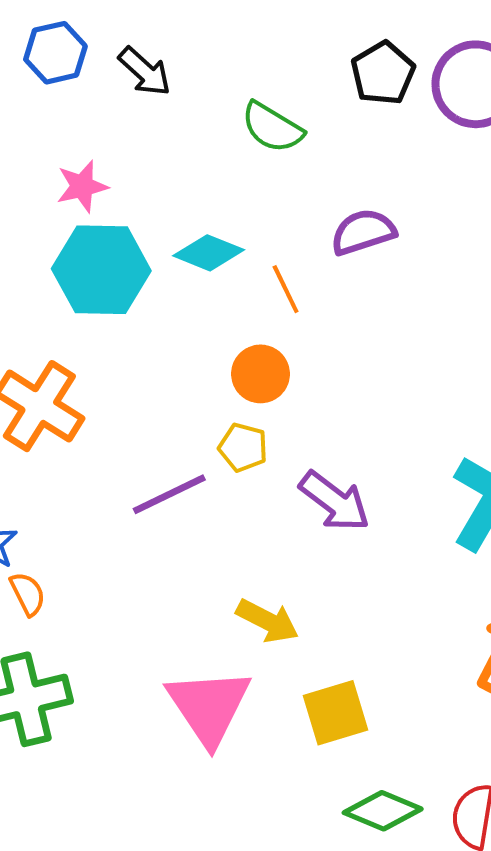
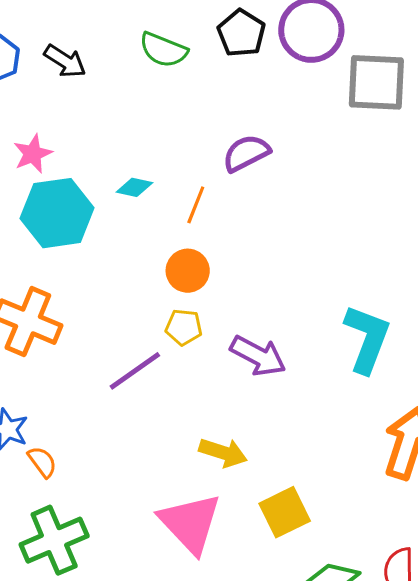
green semicircle: (272, 127) -> (163, 50), moved
cyan diamond: (209, 253) -> (134, 187), size x0.7
orange line: (286, 289) -> (196, 205), turned 57

